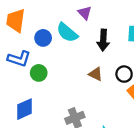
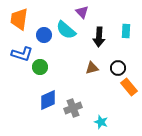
brown triangle: (96, 74) -> (92, 68), turned -40
blue diamond: (24, 109) -> (48, 100), moved

